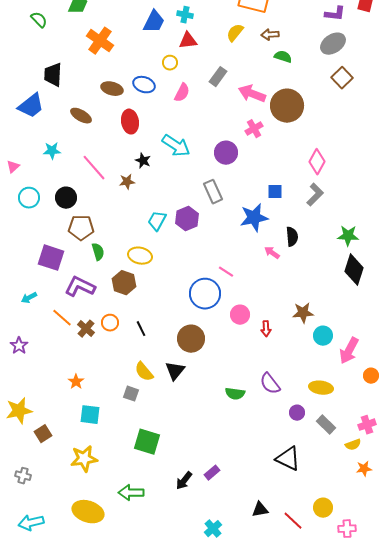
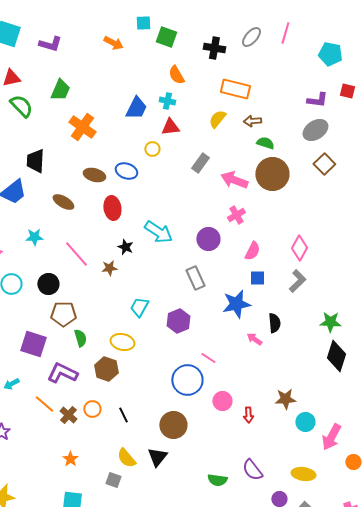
green semicircle: (39, 20) -> (21, 106), size x1.4
pink semicircle: (182, 93) -> (252, 251), moved
brown circle: (287, 106) -> (272, 174), moved
purple hexagon: (187, 219) -> (178, 321), moved
orange star: (76, 382) -> (70, 459), moved

